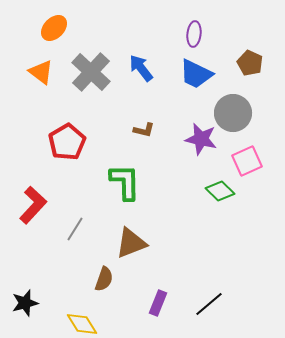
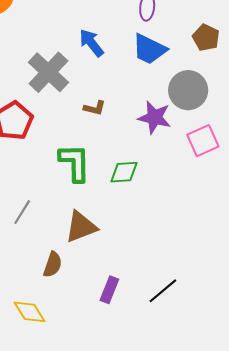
gray cross: (91, 72) -> (48, 72), moved
green diamond: (220, 191) -> (124, 172), moved, turned -48

